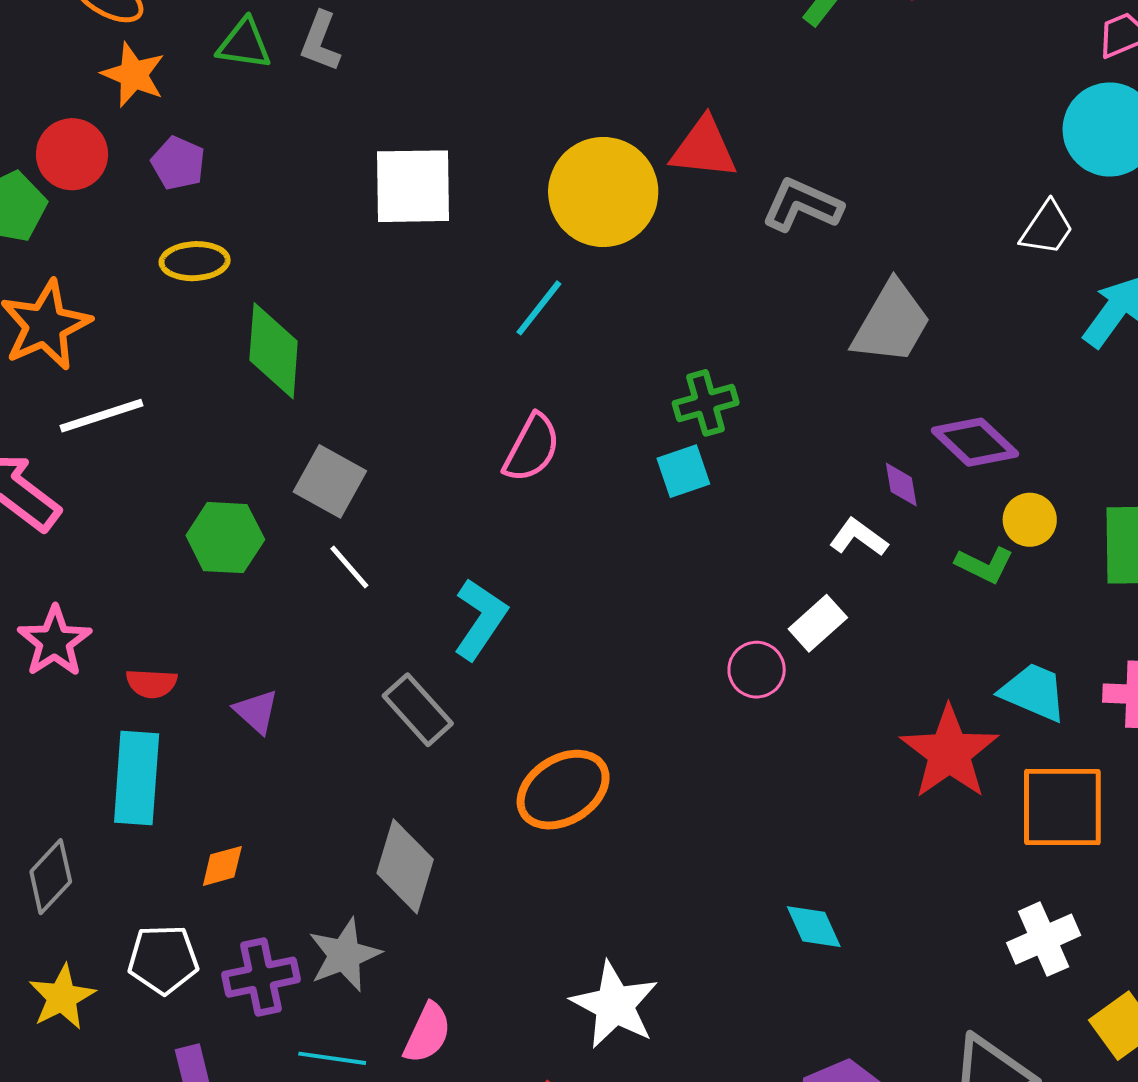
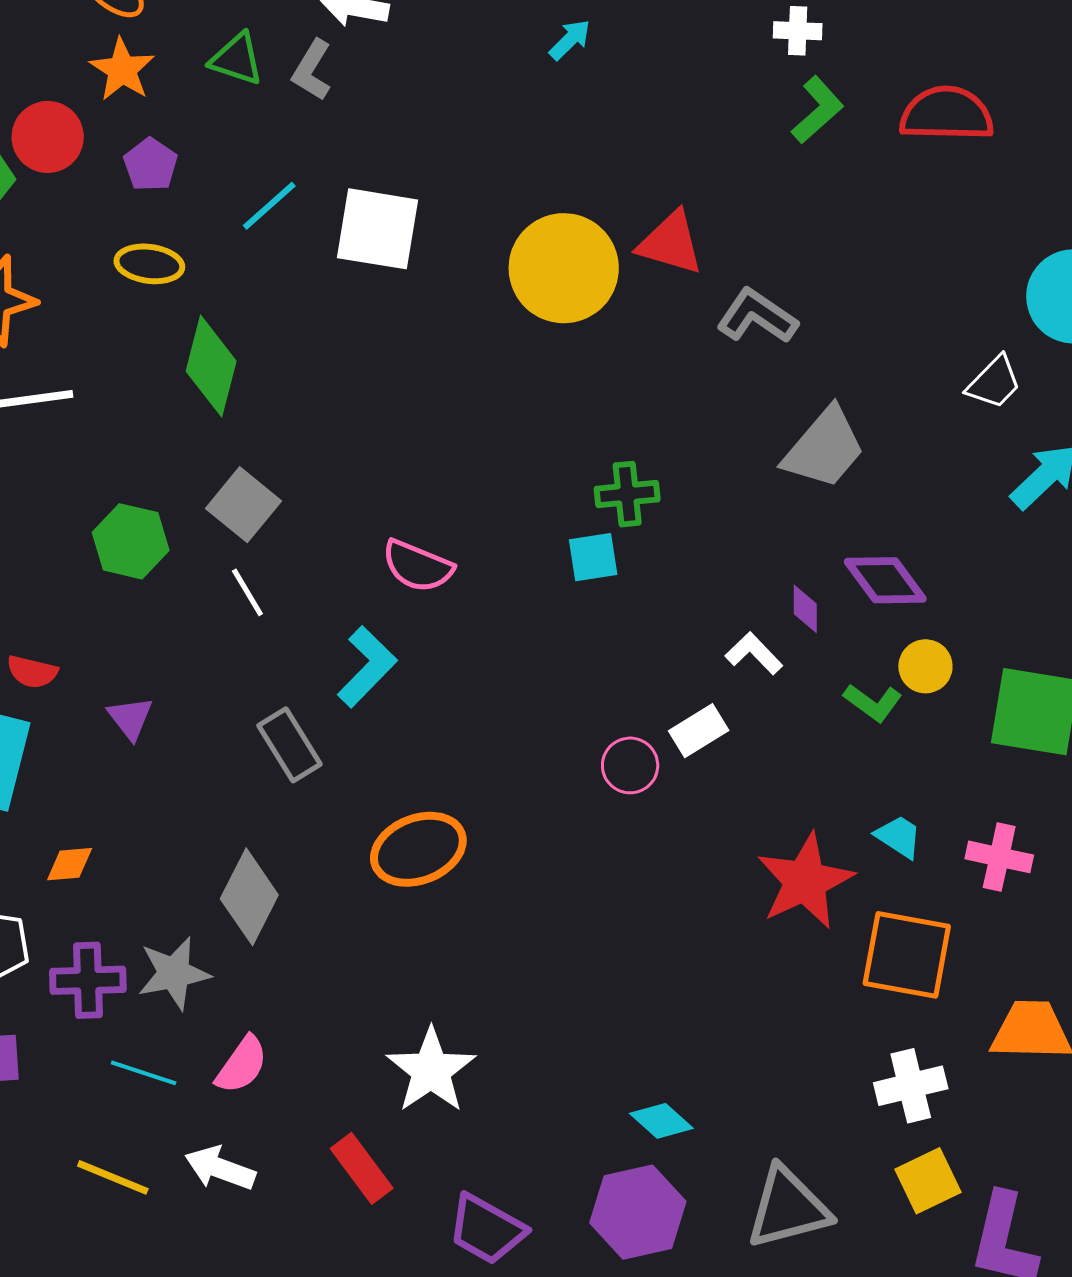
cyan line: (539, 308) -> (269, 206), moved
pink semicircle: (532, 448) -> (418, 566), moved, turned 74
cyan trapezoid: (1033, 692) -> (899, 837), size x0.7
cyan diamond: (814, 927) -> (661, 1121), moved, turned -34
white cross: (1044, 939) -> (911, 1086), moved

